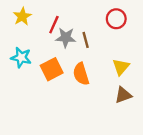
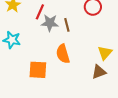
yellow triangle: (121, 67) -> (105, 53), moved
orange square: (52, 69) -> (38, 70), moved, turned 30

